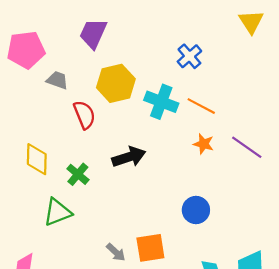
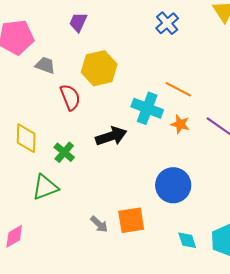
purple trapezoid: (93, 34) -> (78, 22), size x0.7
blue cross: (189, 56) -> (167, 23), moved
cyan cross: (161, 102) -> (147, 108), moved
blue circle: (196, 210) -> (173, 185), size x1.4

